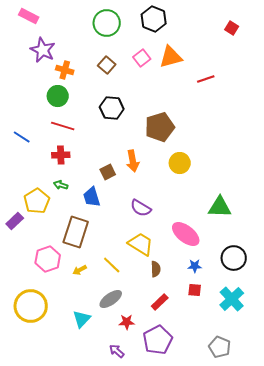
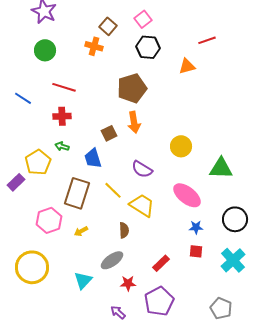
orange triangle: (171, 57) -> (187, 66), moved, size x0.7
orange cross: (65, 70) -> (94, 46), moved
green circle: (58, 96) -> (45, 50), moved
black hexagon: (112, 108) -> (148, 47), moved
brown pentagon: (160, 127) -> (132, 88), moved
yellow circle: (180, 163) -> (181, 146), moved
yellow line: (112, 265) -> (113, 190), moved
brown semicircle: (156, 269) -> (124, 230), moved

